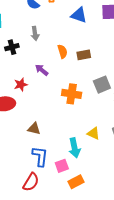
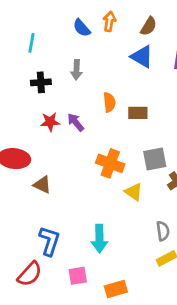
red star: (21, 85) -> (50, 122), moved
brown triangle: (34, 129) -> (42, 185), moved
yellow triangle: (94, 133) -> (134, 192), moved
pink square: (62, 166) -> (78, 276), moved
orange rectangle: (76, 182) -> (116, 289), moved

